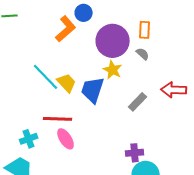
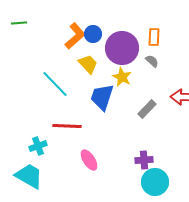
blue circle: (84, 13) -> (93, 34), moved
yellow trapezoid: (67, 83) -> (88, 64), moved
pink ellipse: (66, 139) -> (89, 160), moved

